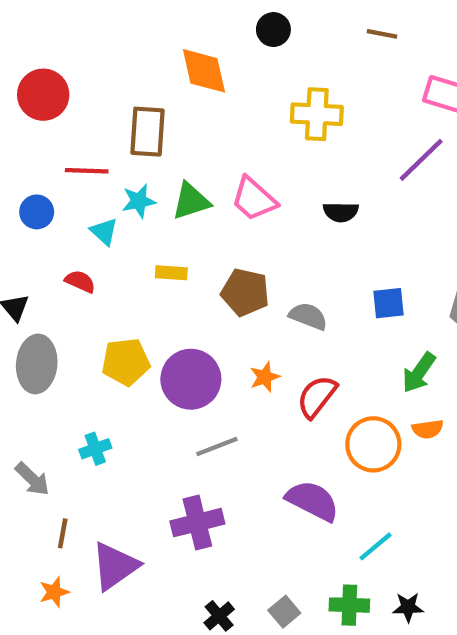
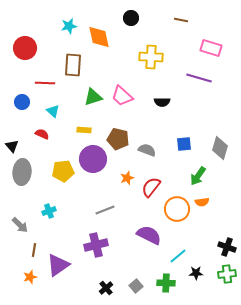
purple line: (421, 160) -> (199, 78), turned 60
cyan star: (139, 201) -> (69, 26), moved
purple circle: (191, 379) -> (93, 159), moved
black star: (408, 607) -> (196, 273), moved

